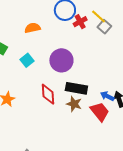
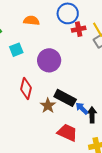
black rectangle: (76, 88) -> (65, 98), moved
red trapezoid: (100, 112) -> (67, 133), moved, turned -45

